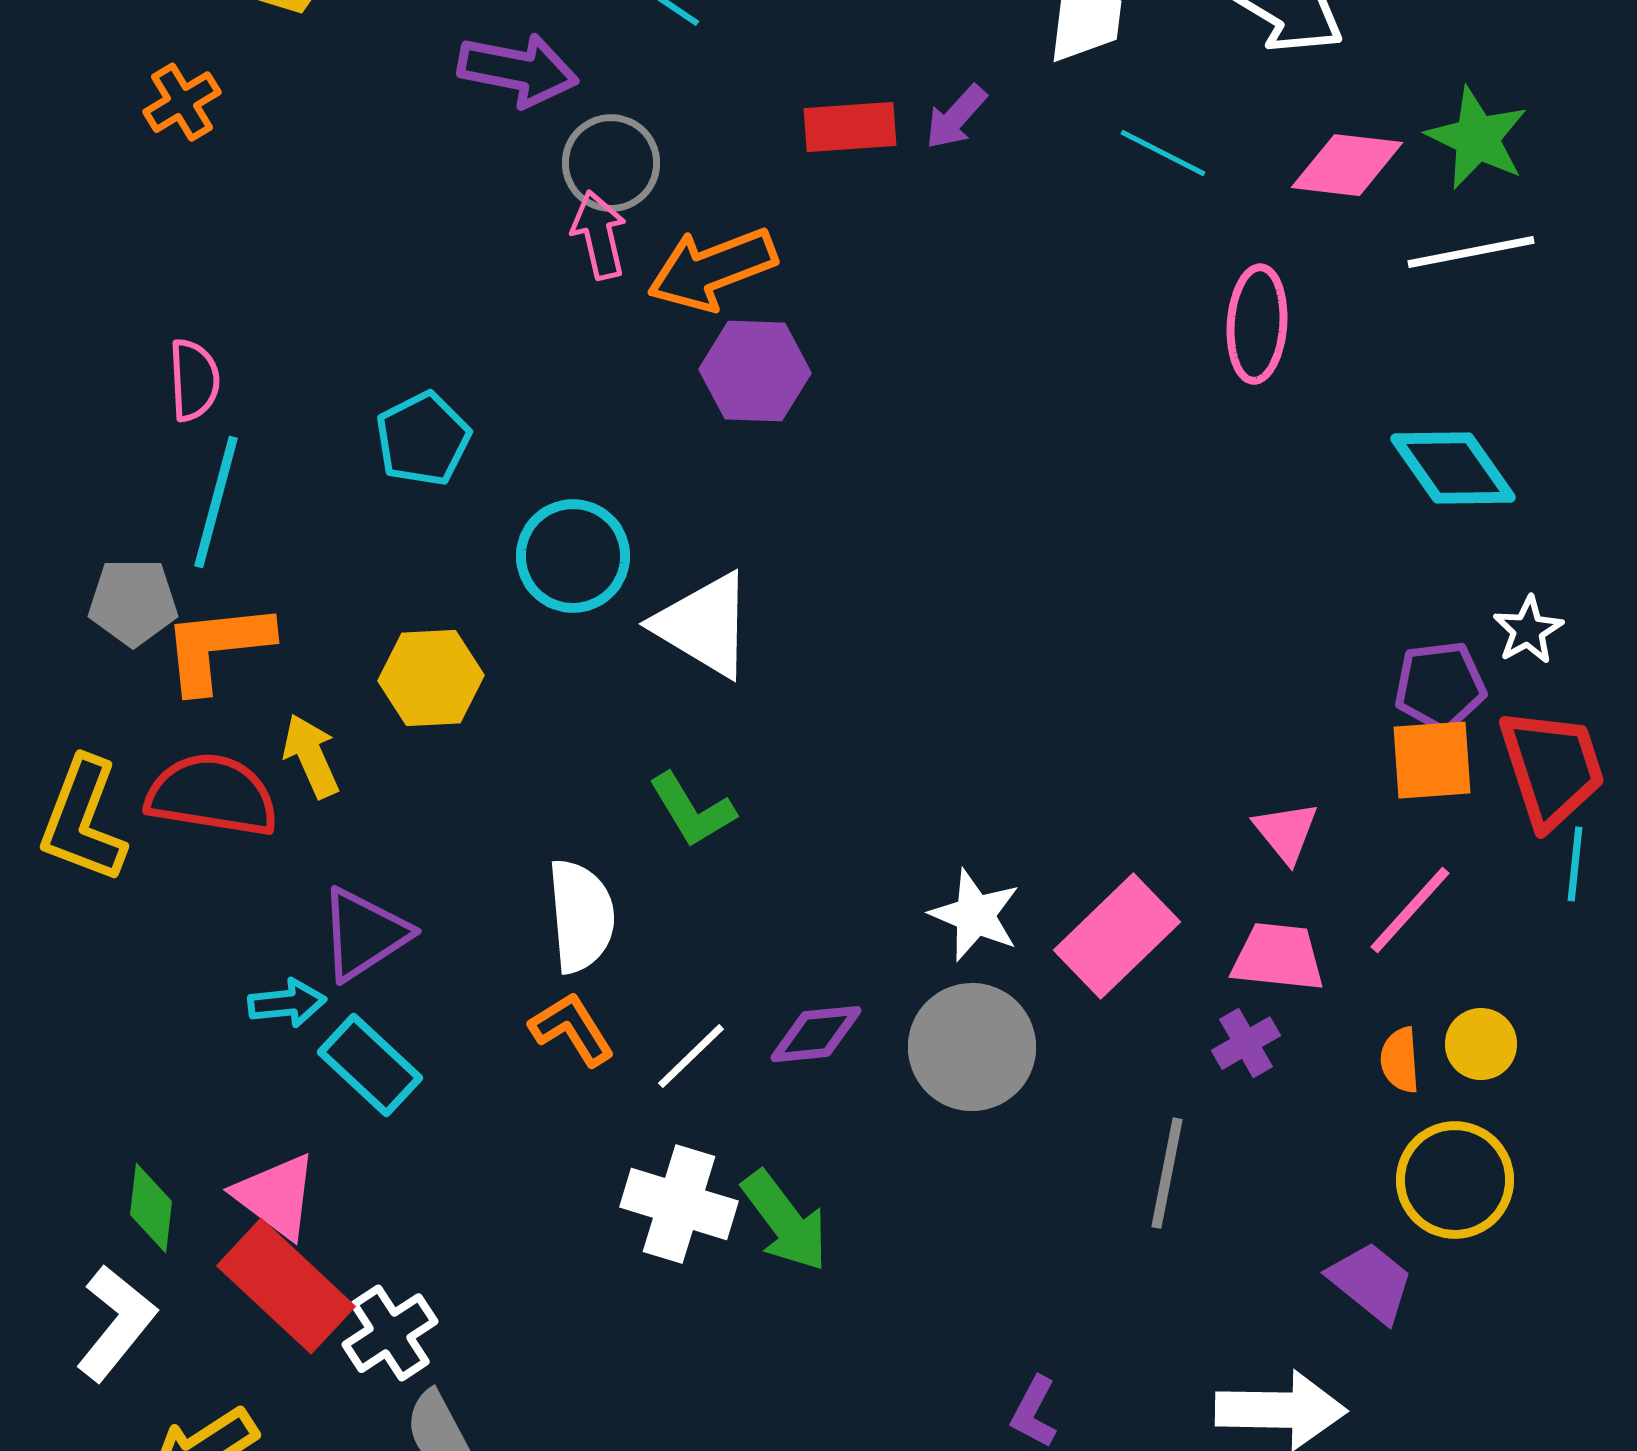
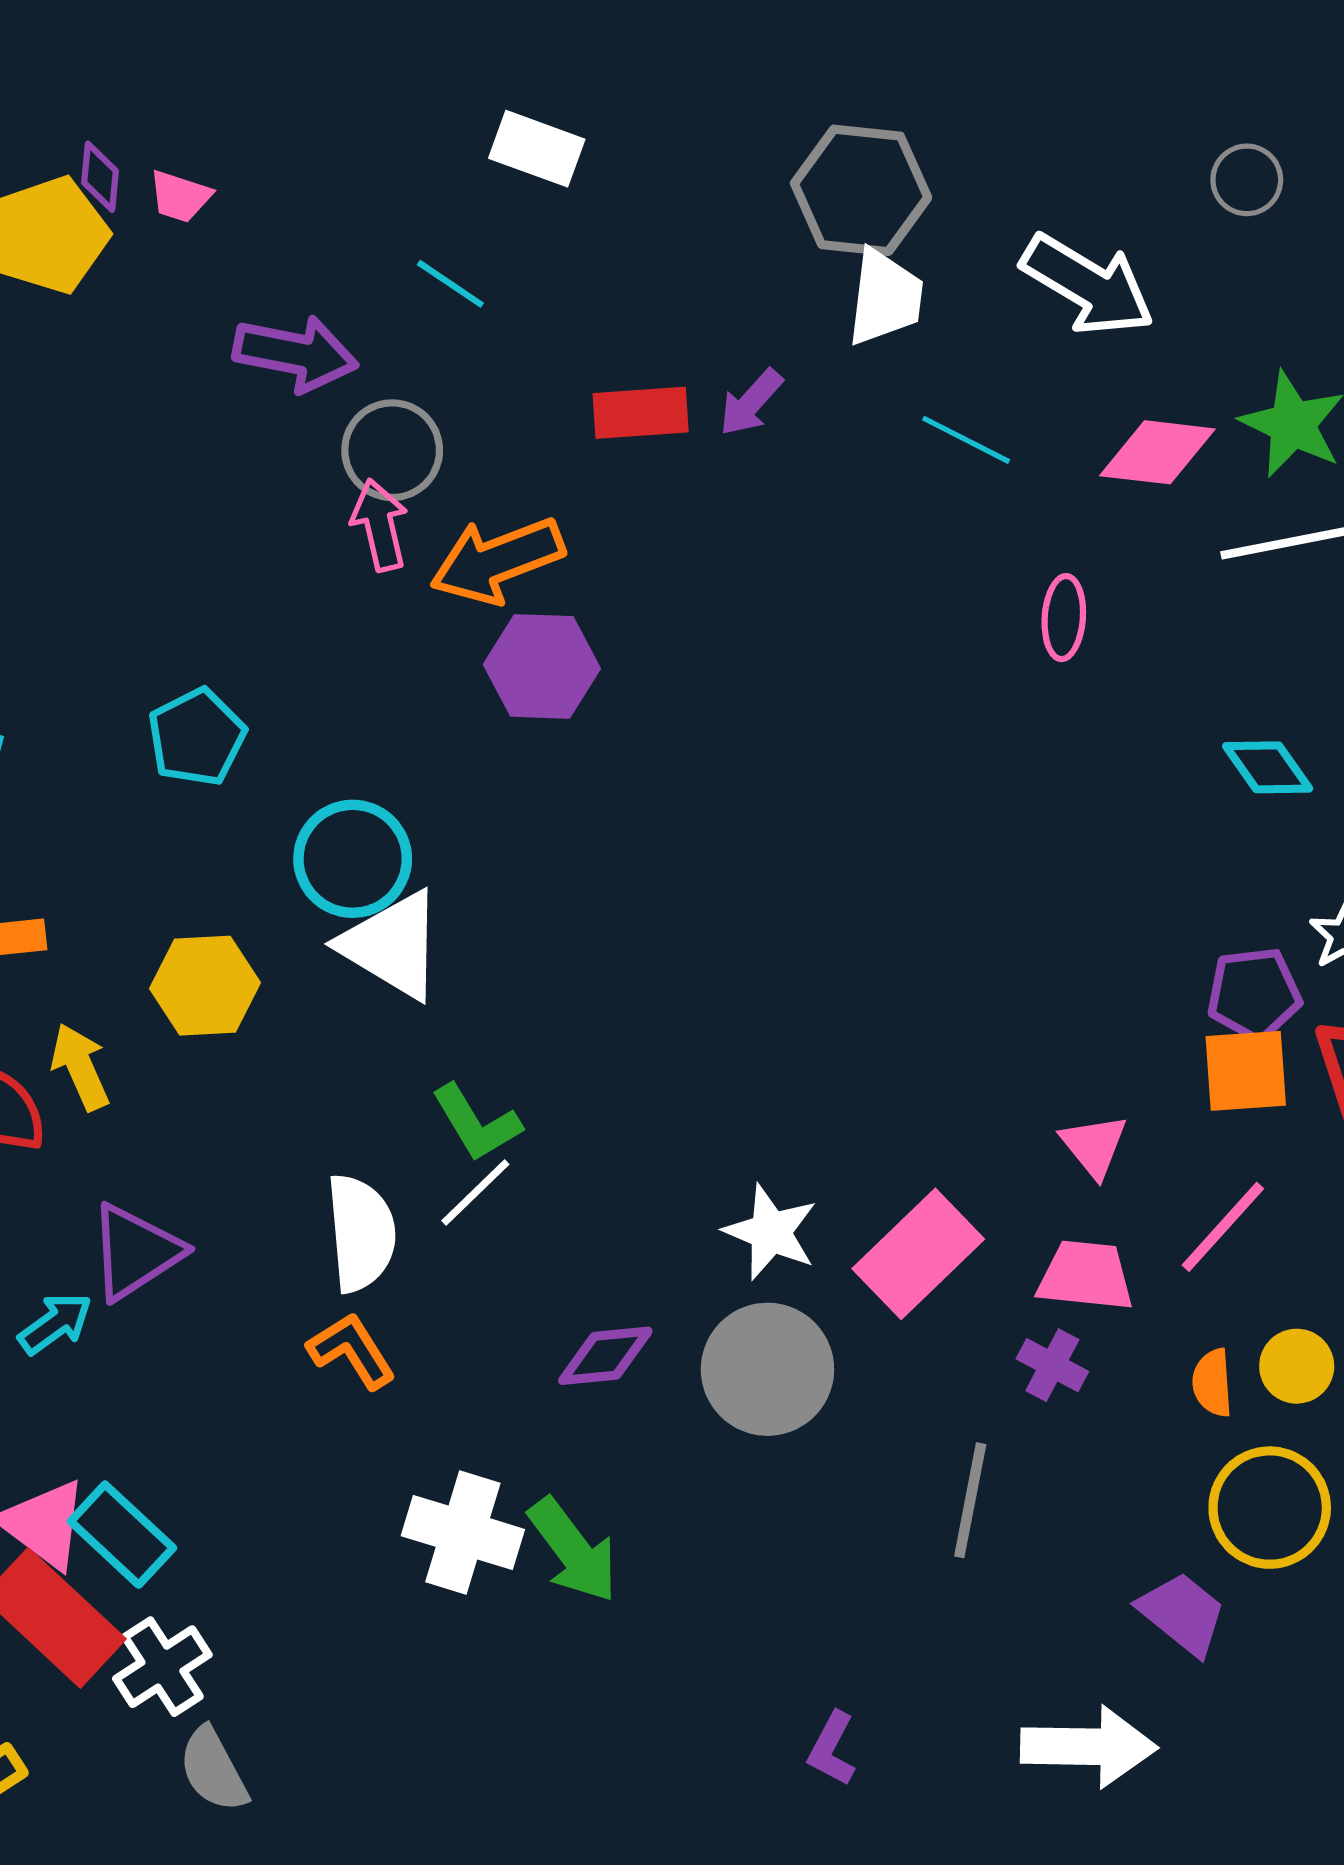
pink ellipse: (1257, 324) -> (1064, 618), size x0.7
cyan diamond: (1453, 468) -> (1268, 767), size x0.7
white triangle: (704, 625) -> (392, 945), moved
cyan arrow: (287, 1003) -> (55, 1324), turned -30
purple cross: (1246, 1043) -> (1052, 1365), turned -32
white line: (691, 1056) -> (475, 1193), moved
cyan rectangle: (370, 1065) -> (122, 1535), moved

